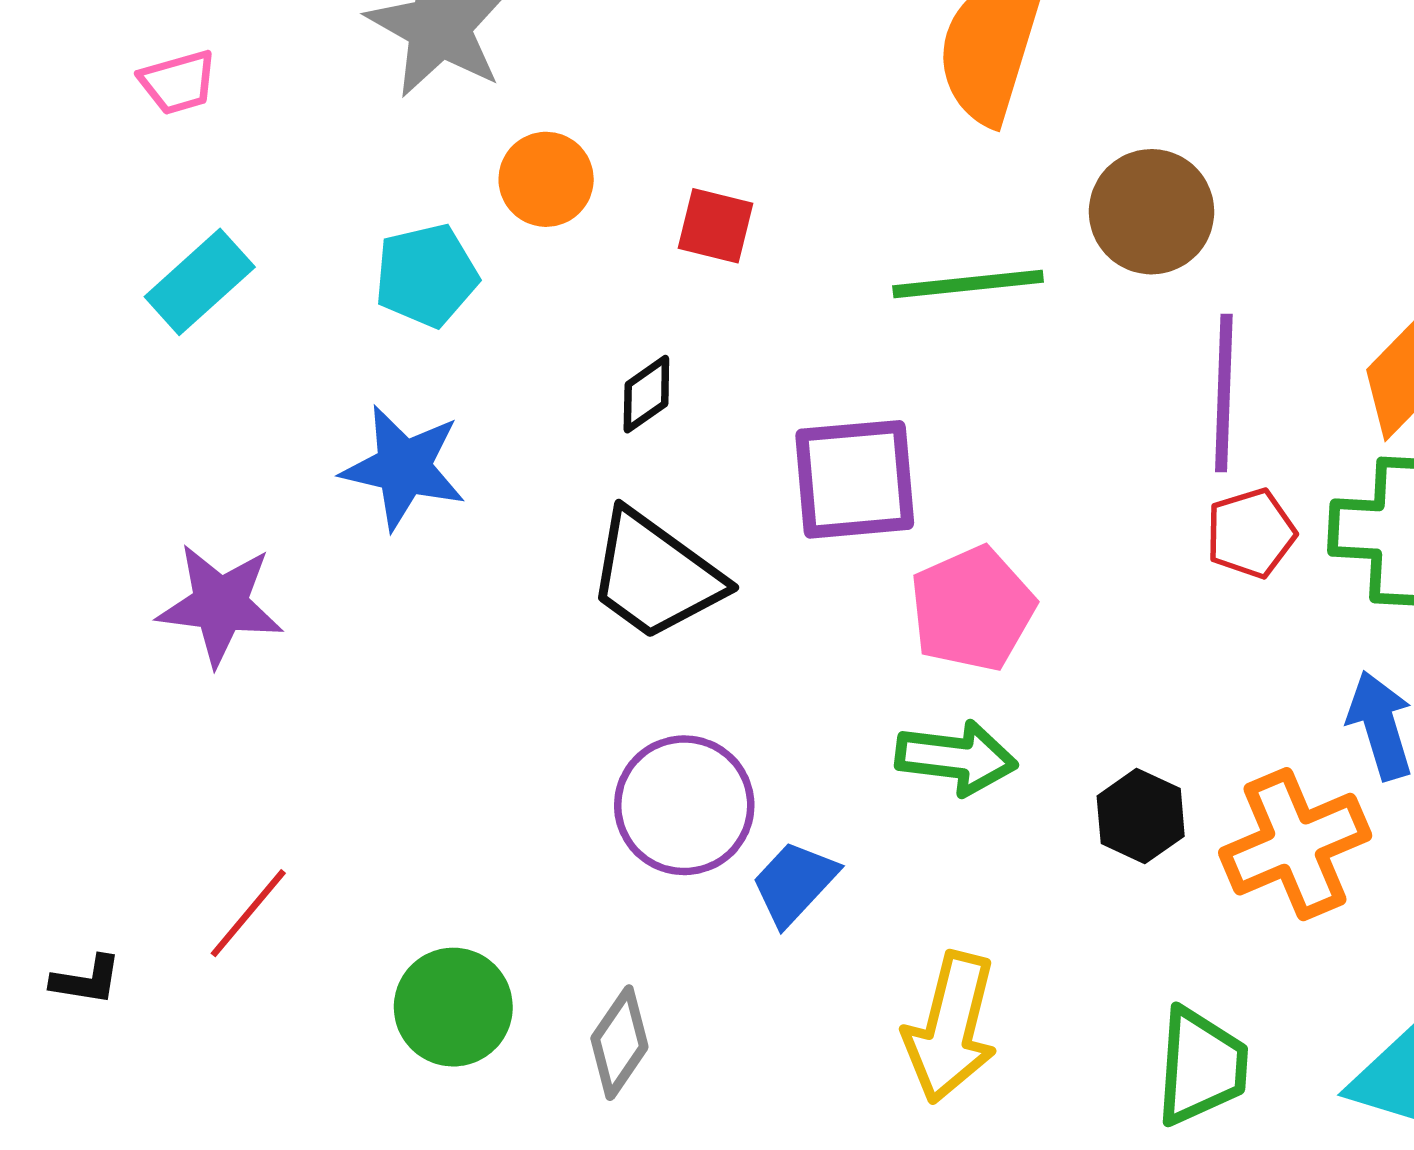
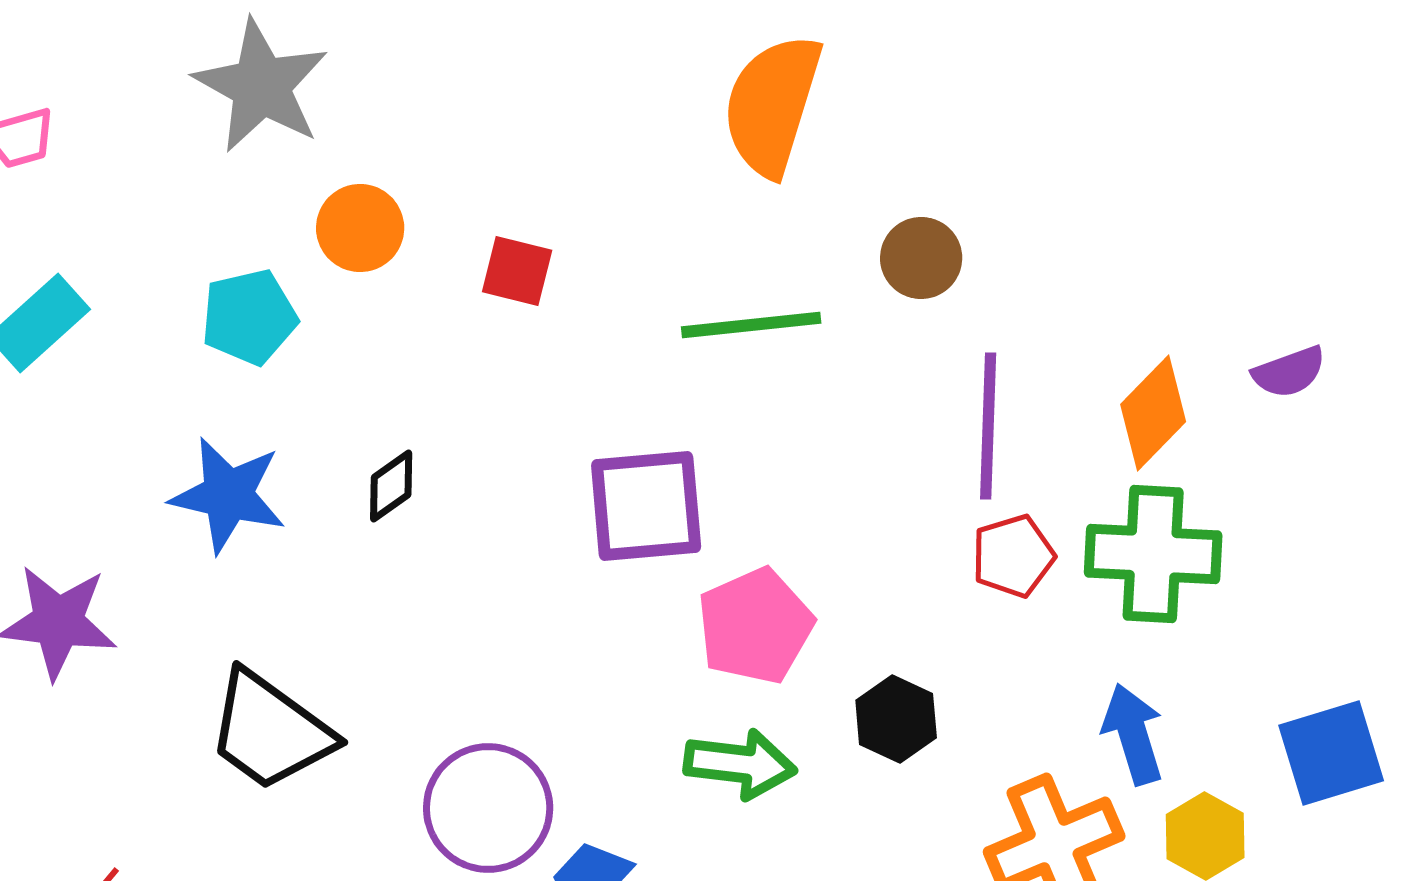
brown circle: (1152, 212) -> (921, 258), size x0.7
black diamond: (646, 394) -> (391, 486), moved
black trapezoid: (655, 575) -> (270, 731), moved
black hexagon: (1141, 816) -> (896, 719), moved

